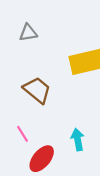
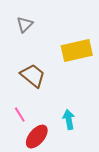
gray triangle: (28, 33) -> (25, 25), turned -36

